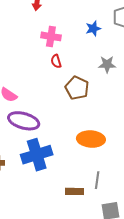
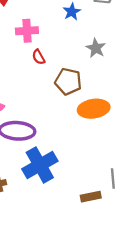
gray star: (107, 64) -> (96, 48), turned -30
orange ellipse: (91, 139) -> (94, 109), moved

